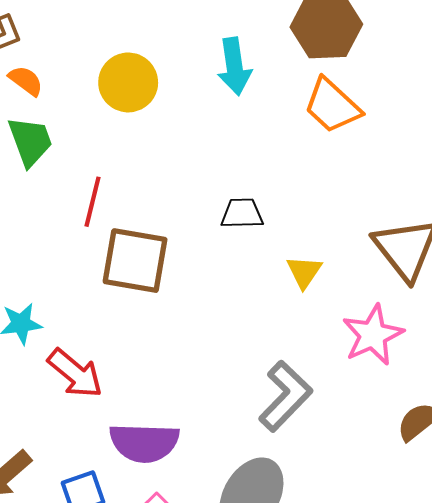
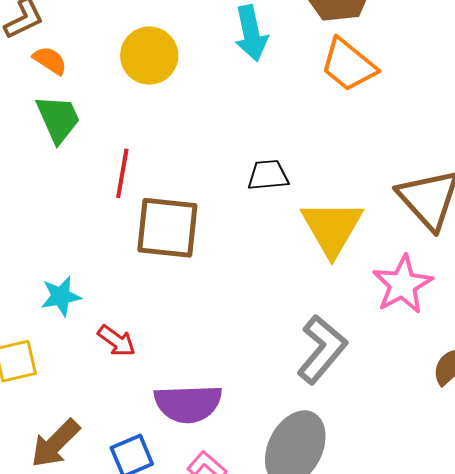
yellow triangle: (304, 272) -> (332, 228), size x1.8
red arrow: (75, 373) -> (117, 341), size x0.7

